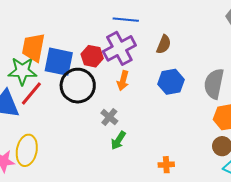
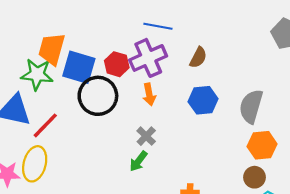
orange arrow: (123, 81) -> (149, 94), turned -30
red line: (31, 93) -> (45, 125), moved
gray cross: (109, 117) -> (146, 136), moved

